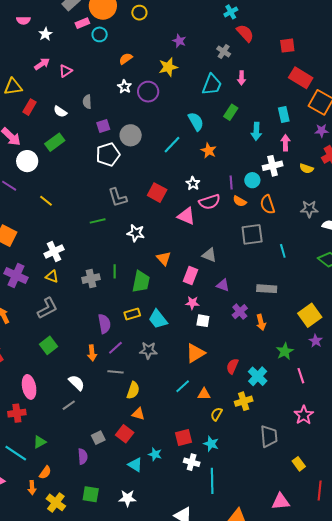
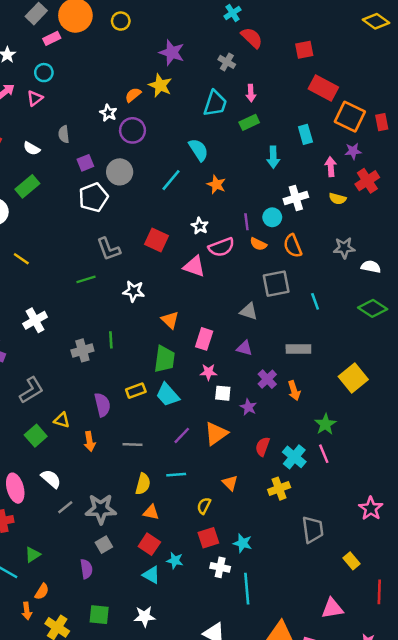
cyan circle: (100, 34) -> (44, 73), moved
purple star: (179, 41) -> (172, 53), size x1.5
orange semicircle: (126, 59) -> (133, 95), moved
yellow star: (168, 67) -> (160, 85), turned -30
purple circle: (148, 92) -> (133, 130), moved
green rectangle: (231, 112) -> (249, 122), moved, turned 35
pink arrow: (285, 143) -> (331, 167), moved
gray triangle: (209, 255) -> (249, 311), moved
yellow triangle: (52, 276) -> (62, 420), moved
green trapezoid: (141, 282) -> (164, 359), moved
purple star: (316, 341) -> (248, 407), moved
purple line: (115, 348) -> (182, 435), moved
gray star: (148, 350) -> (101, 509), moved, size x1.4
gray line: (116, 372) -> (132, 445), moved
pink line: (301, 376) -> (324, 454), moved
white semicircle: (77, 383) -> (51, 479), moved
cyan line: (183, 386) -> (176, 475), moved, turned 42
orange triangle: (204, 394) -> (230, 483), turned 48
yellow semicircle: (216, 414) -> (204, 506), moved
pink star: (304, 415) -> (371, 508), moved
red square: (125, 434) -> (149, 544), moved

